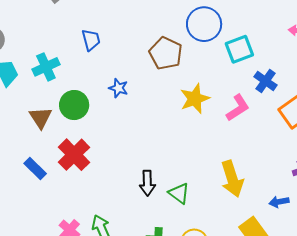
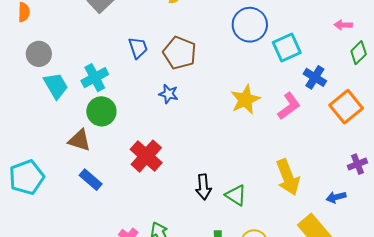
brown pentagon: (166, 53) -> (180, 53), moved
green circle: (74, 105) -> (101, 111), moved
brown triangle: (41, 118) -> (79, 140), moved, turned -35
red cross: (74, 155) -> (146, 156), moved

